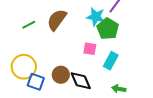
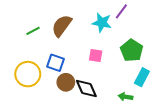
green pentagon: (108, 29) -> (132, 50), moved
cyan rectangle: (111, 61) -> (142, 77), moved
blue square: (36, 82) -> (56, 63), moved

